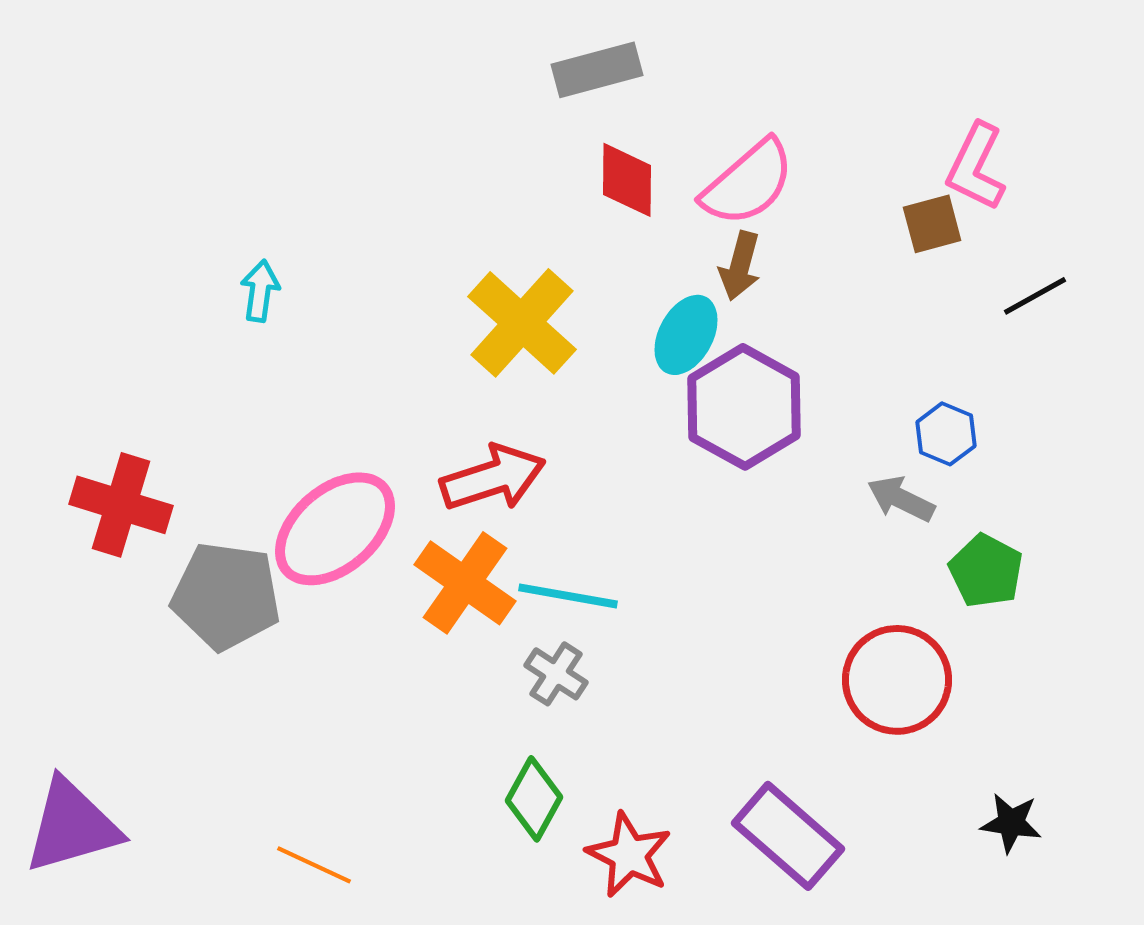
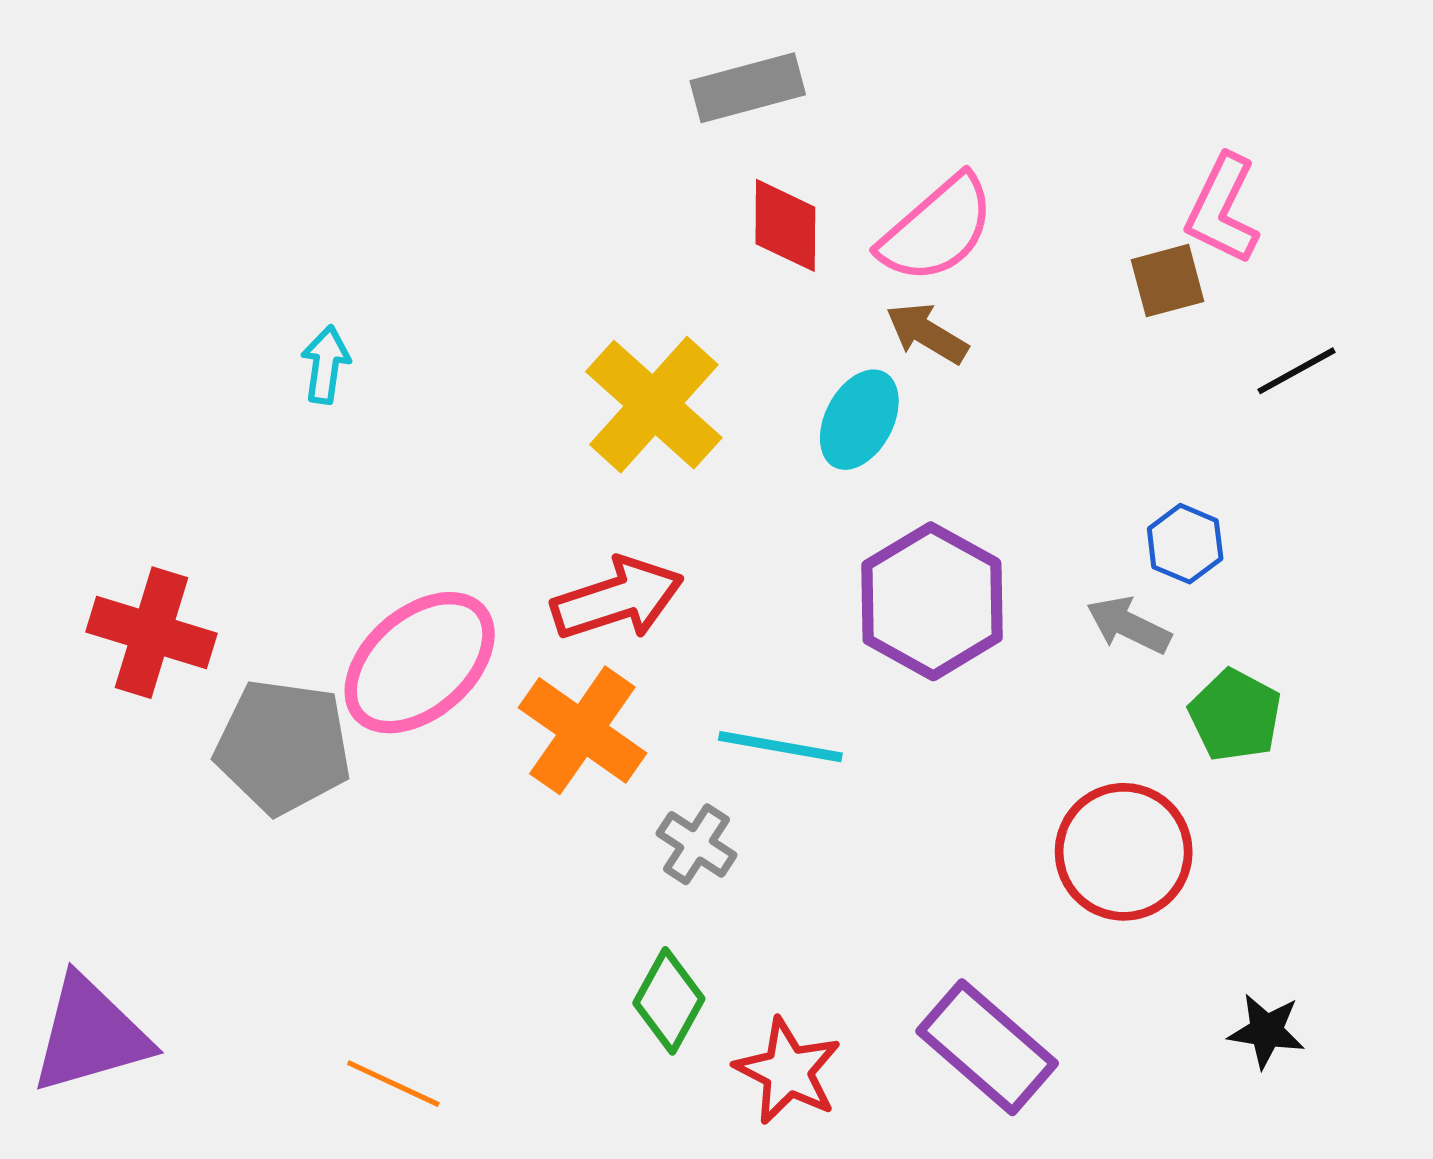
brown arrow: (740, 266) -> (927, 333), turned 106
purple hexagon: (744, 407) -> (932, 601), moved
cyan line: (568, 596) -> (780, 747), moved

